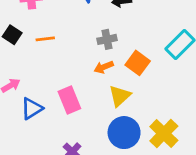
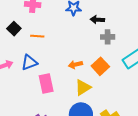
gray cross: (107, 39) -> (108, 37), moved
blue triangle: (32, 108) -> (29, 62), moved

